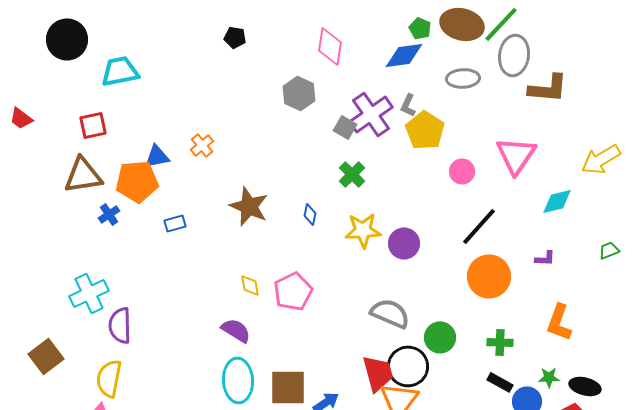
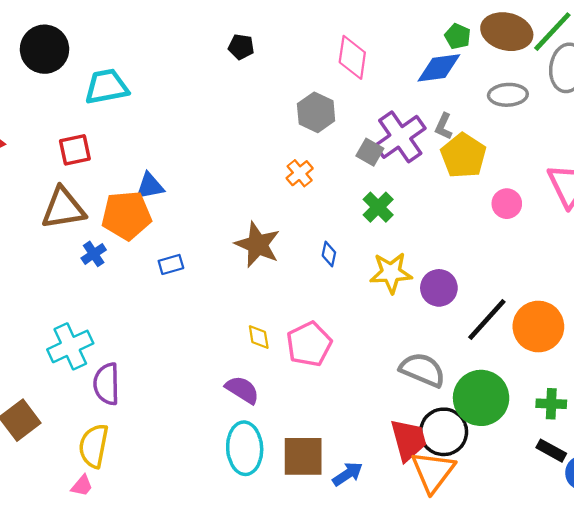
orange cross: (202, 145) -> (300, 173), moved
black line: (479, 226) -> (487, 319), moved
green circle: (440, 337) -> (481, 398), size x1.5

